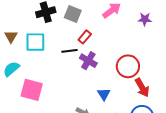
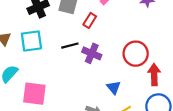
red rectangle: (85, 37) -> (90, 20), moved
red arrow: (142, 88) -> (154, 75), turned -144

